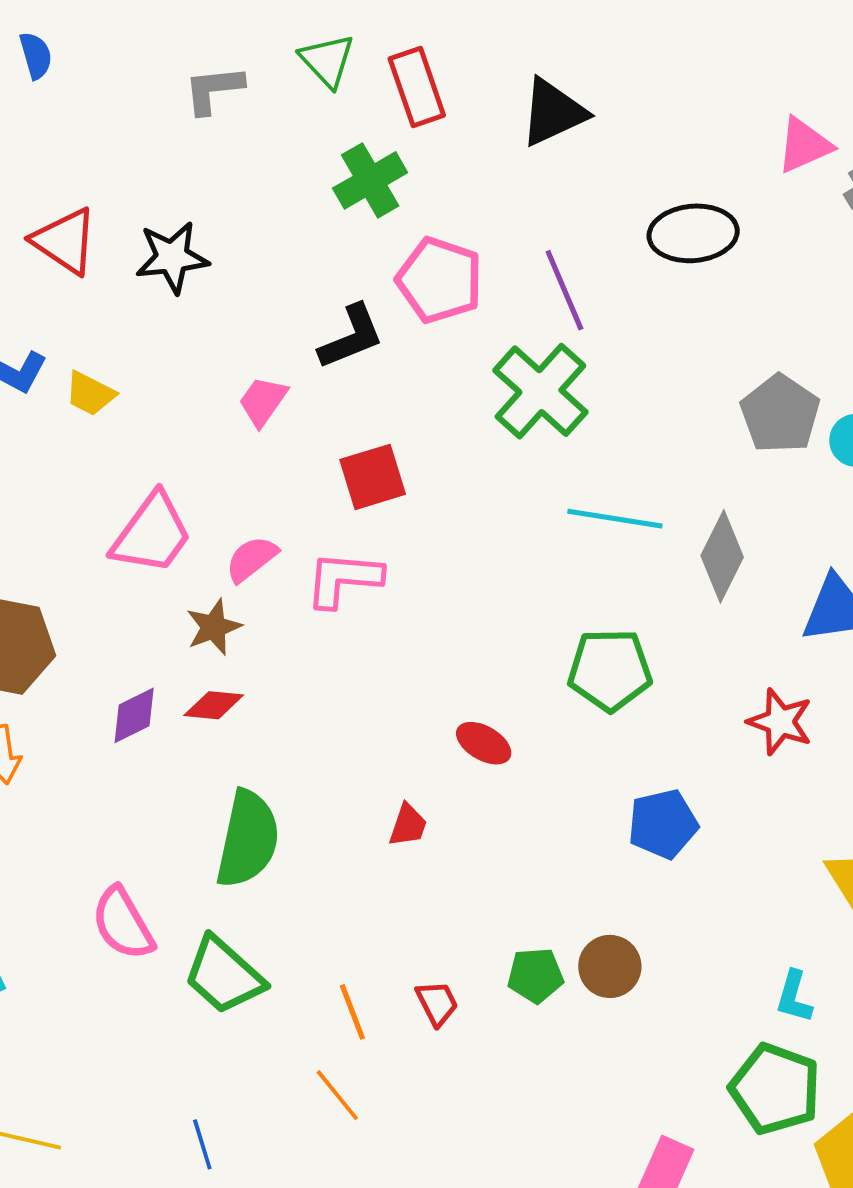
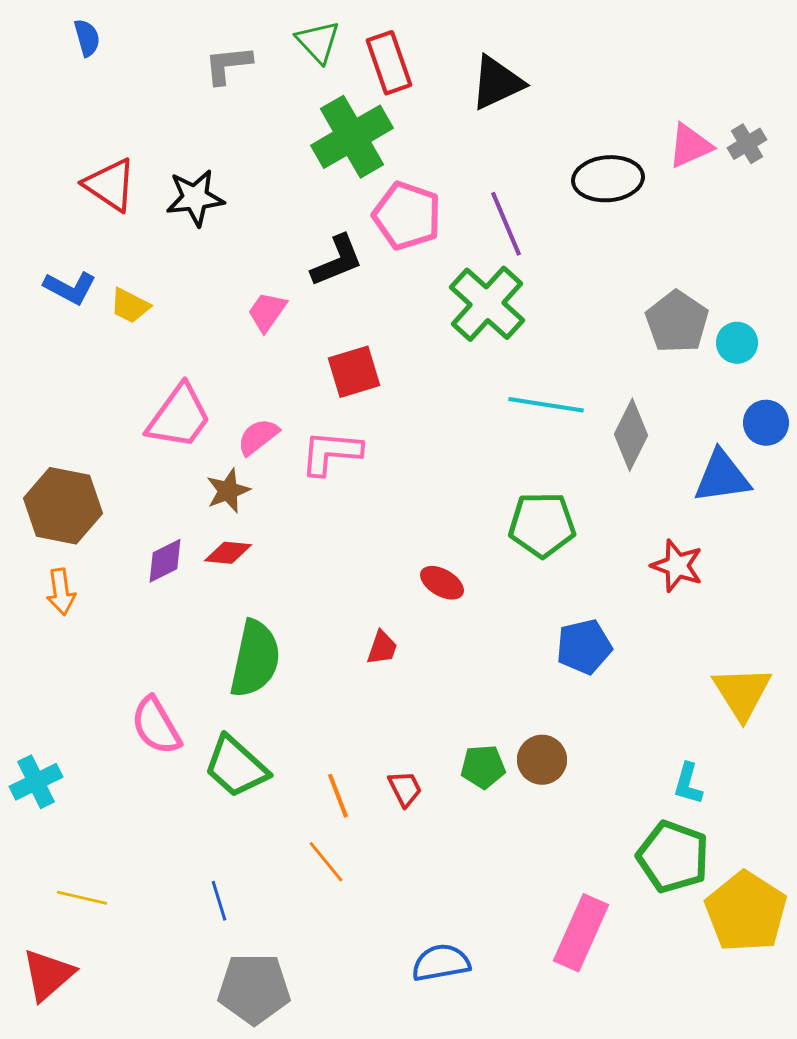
pink triangle: (804, 145) -> (690, 146), moved
green cross: (370, 180) -> (352, 137), size x1.4

